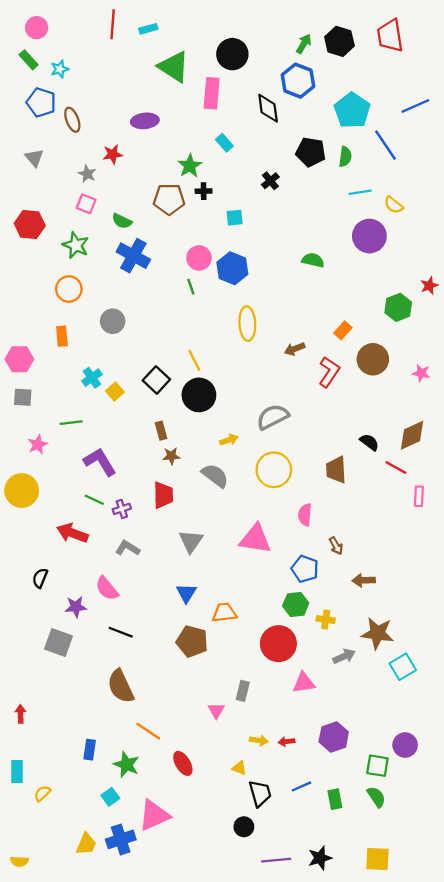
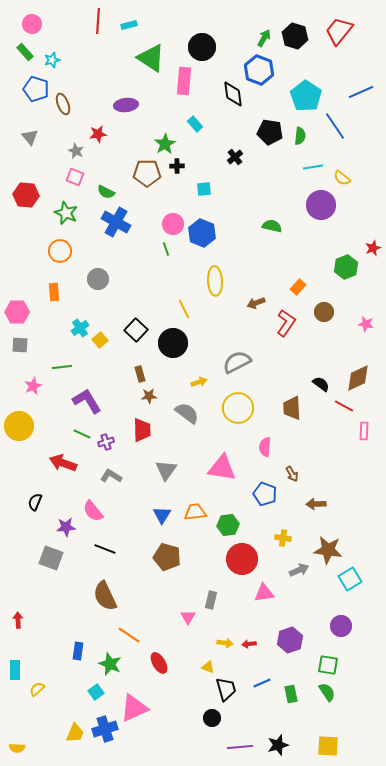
red trapezoid: (390, 36) -> (339, 31), turned 48
brown circle: (373, 359) -> (324, 312), size x0.7
yellow line: (194, 360) -> (184, 309), moved
green hexagon: (296, 605) -> (228, 525), moved
orange trapezoid: (224, 613) -> (195, 512), moved
purple circle: (405, 745) -> (341, 626), moved

